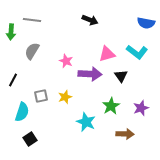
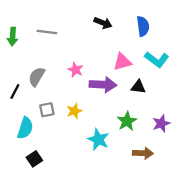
gray line: (32, 20) -> (47, 32), moved
blue semicircle: (146, 23) -> (143, 26), moved, turned -108
gray semicircle: (32, 51) -> (37, 77), moved
black triangle: (121, 76) -> (138, 87), turned -48

